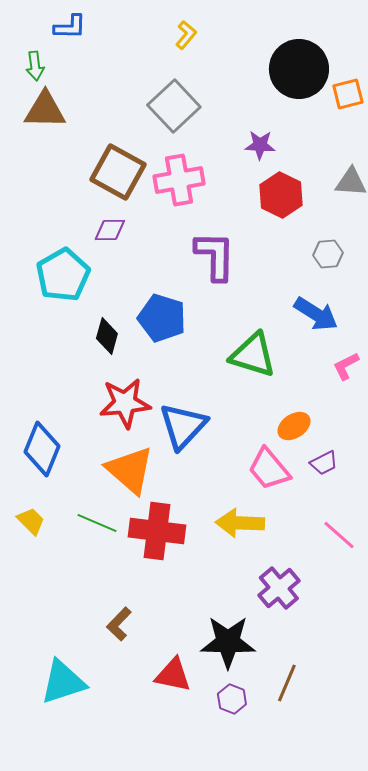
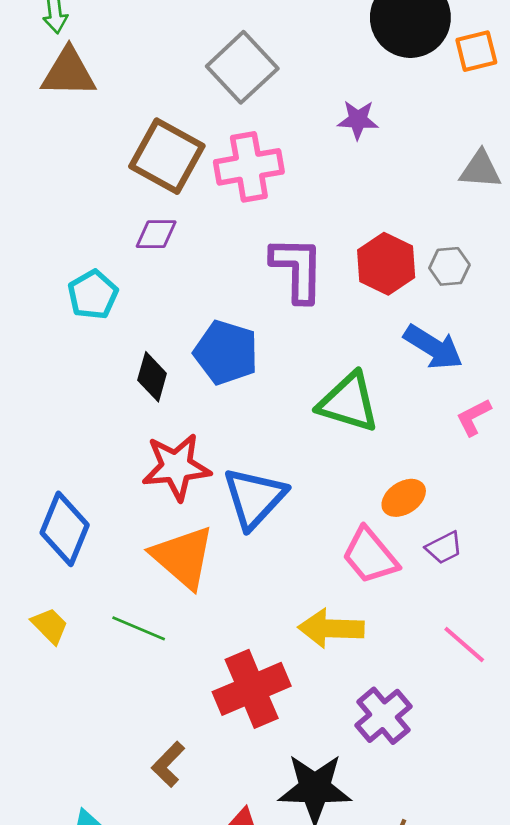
red hexagon: (281, 195) -> (386, 264), moved
cyan pentagon: (63, 275) -> (93, 295), size x0.7
red cross: (157, 531) -> (252, 689), moved, turned -30

